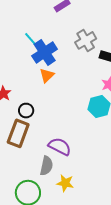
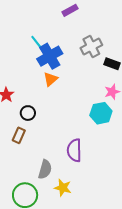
brown rectangle: (18, 133) -> (19, 135), size x0.6
purple semicircle: (60, 146) -> (74, 150), moved, turned -120

